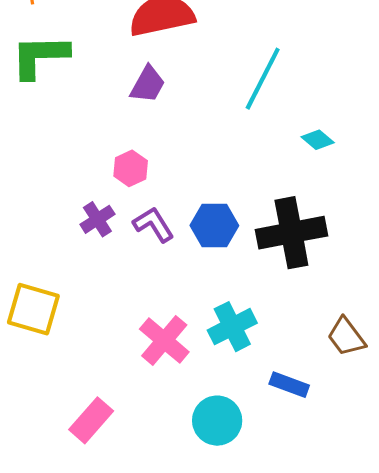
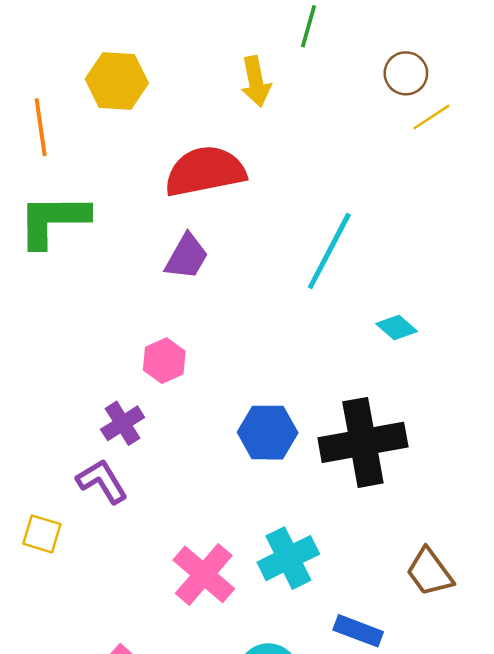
purple L-shape: (153, 224) -> (102, 481), moved
yellow square: (33, 309) -> (42, 534), size x0.6

